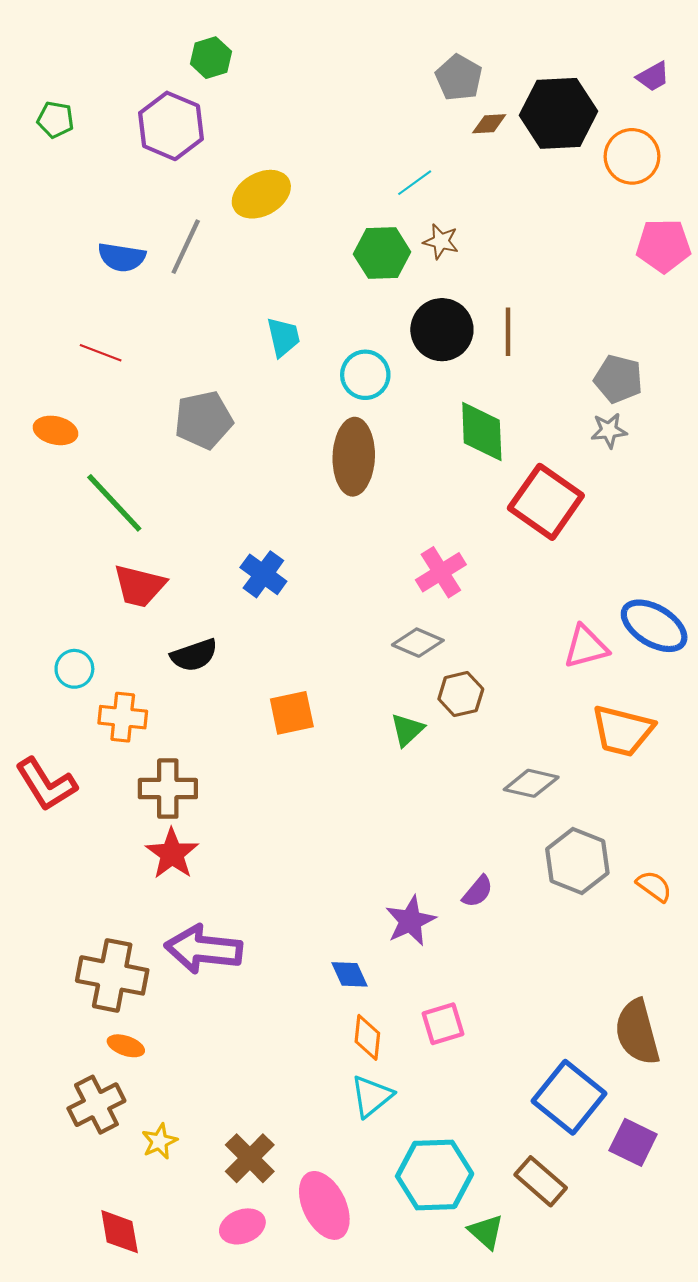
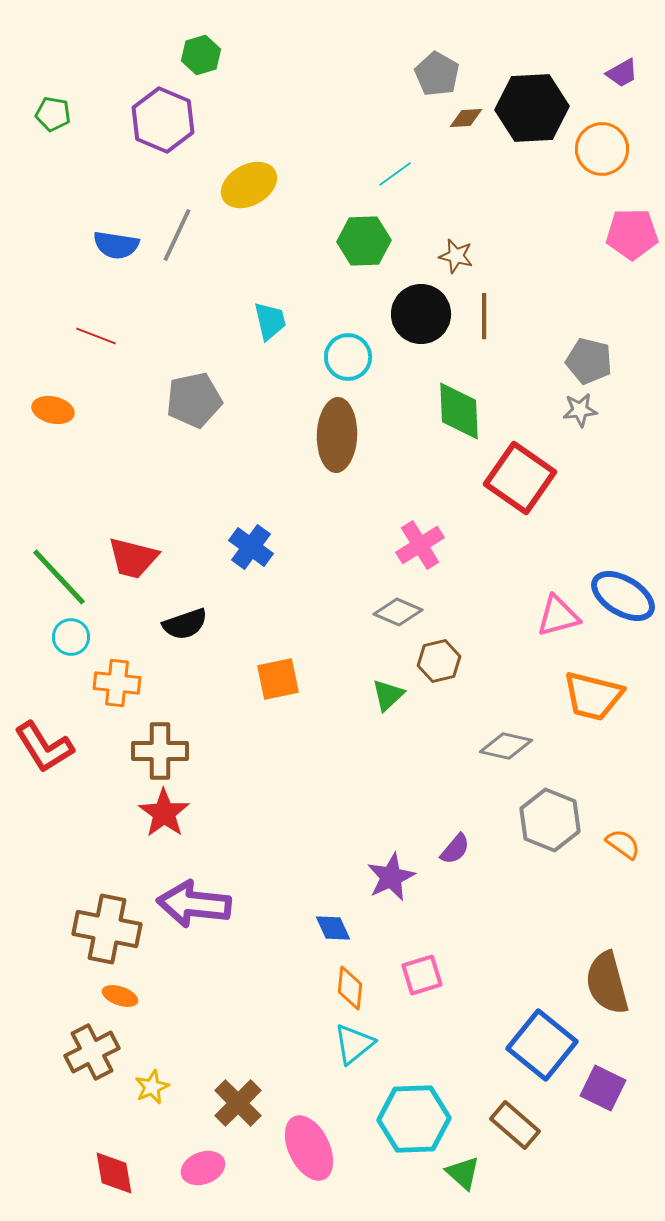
brown star: (441, 241) -> (456, 256), moved
green line: (114, 503) -> (59, 577), moved
pink ellipse: (242, 1226) -> (203, 1168), moved

